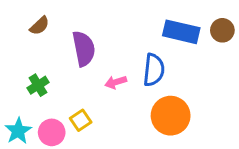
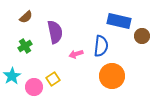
brown circle: (222, 30) -> (142, 36), moved
green cross: (38, 85) -> (25, 46), moved
cyan star: (18, 131) -> (12, 76), moved

